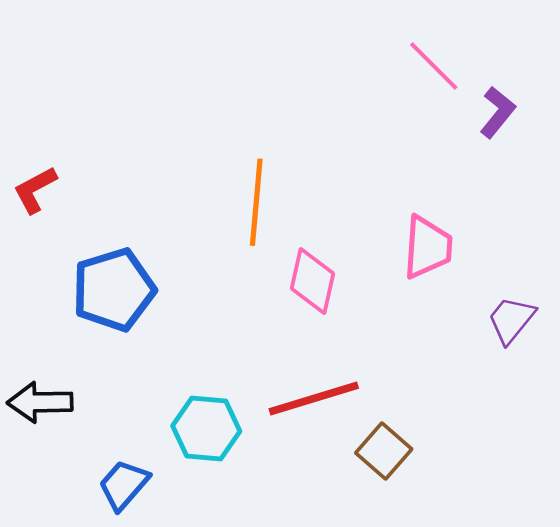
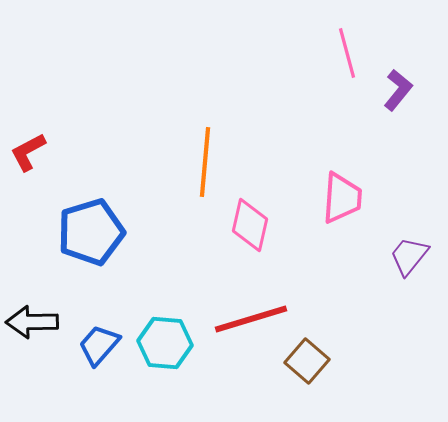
pink line: (434, 66) -> (347, 53), turned 30
blue trapezoid: (124, 485) -> (99, 345), moved

